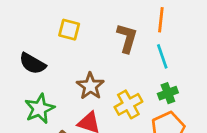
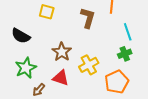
cyan line: (162, 56) -> (128, 32), moved
green cross: (168, 93) -> (125, 54), moved

